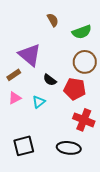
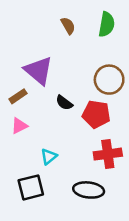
green semicircle: (82, 32) -> (107, 24), moved, turned -60
cyan triangle: (39, 102) -> (49, 157), moved
red cross: (84, 120) -> (108, 154), turned -30

